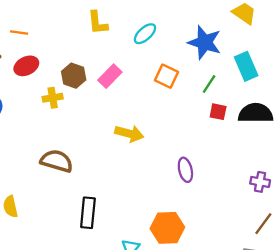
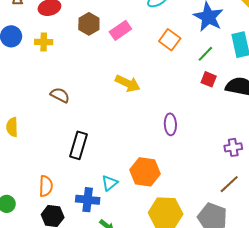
yellow cross: (53, 98) -> (44, 42), moved
brown semicircle: (57, 161) -> (60, 95), size x0.7
purple cross: (260, 182) -> (233, 147), turned -30

